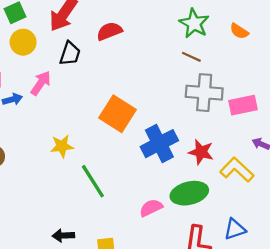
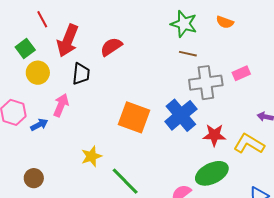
pink rectangle: (243, 105) -> (241, 73), moved, size x0.7
blue cross: (159, 144) -> (181, 115), moved

